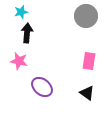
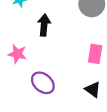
black arrow: (27, 33) -> (44, 25), moved

